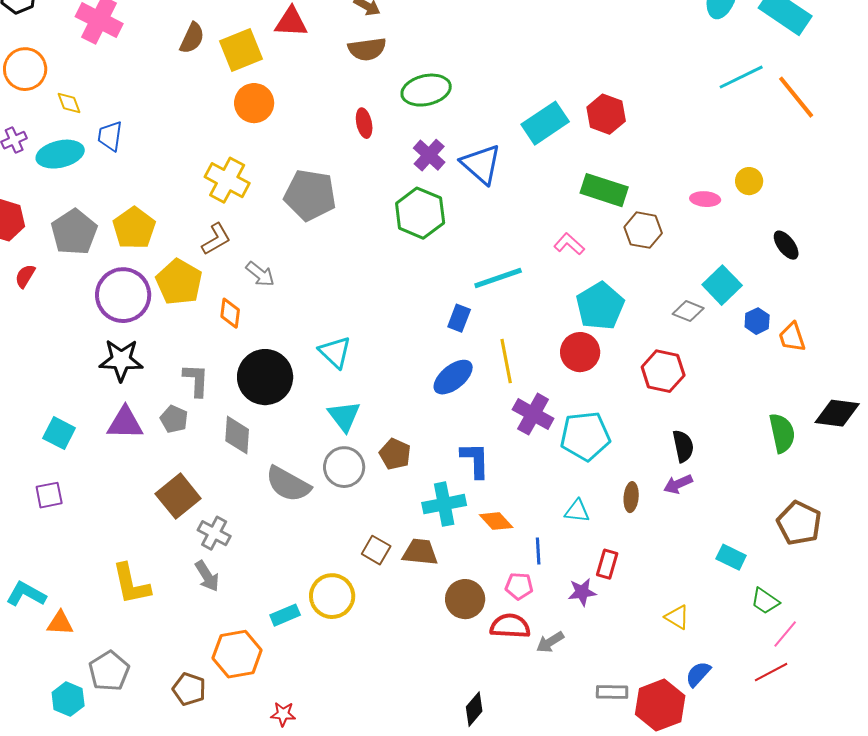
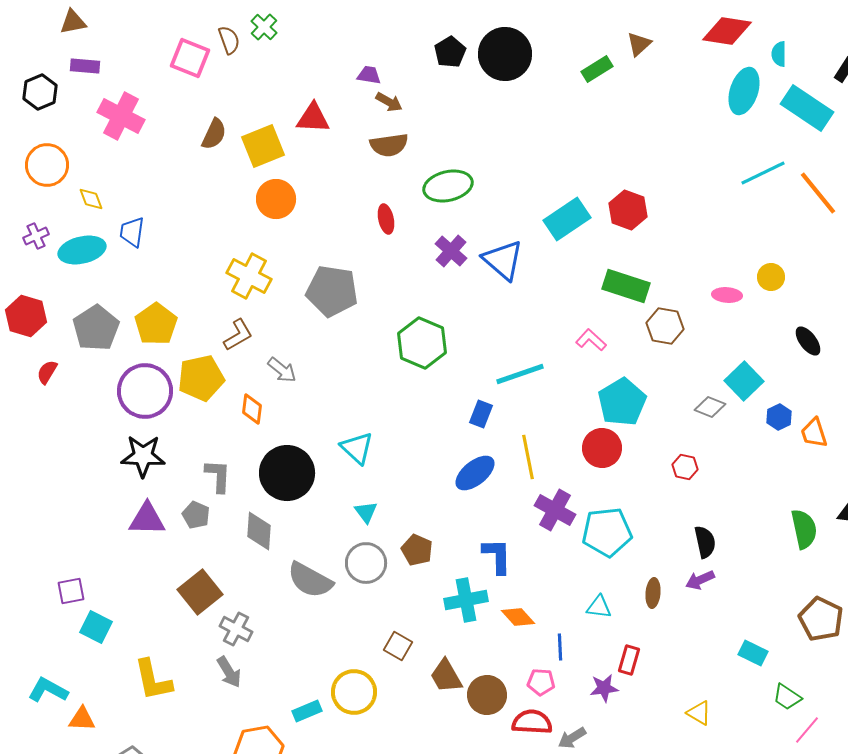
green hexagon: (420, 213) -> (422, 343), moved
yellow pentagon: (179, 282) -> (201, 378), turned 30
red hexagon: (663, 371) -> (685, 467), size x0.6
cyan triangle: (344, 416) -> (366, 512), size x0.7
cyan square: (59, 433) -> (96, 627), moved
brown trapezoid: (420, 552) -> (446, 676), moved, turned -126

